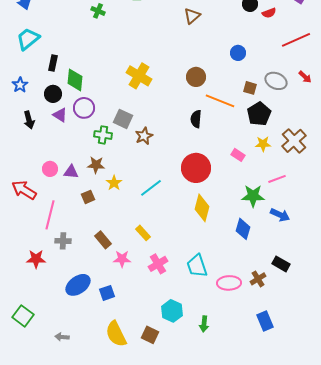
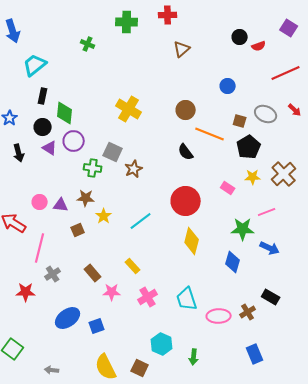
cyan trapezoid: (28, 39) -> (35, 65), moved
black semicircle: (196, 119) -> (186, 152), turned -42
gray cross: (63, 241) -> (53, 274), turned -35

